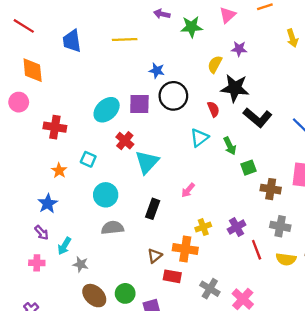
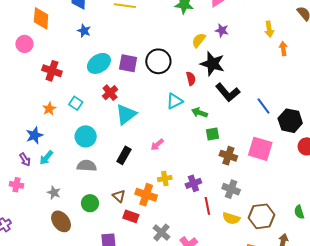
blue star: (157, 71) -> (84, 31), moved
green arrow: (230, 146) -> (200, 113), turned 126
cyan arrow: (64, 246) -> (46, 158), moved
brown triangle: (155, 256) -> (119, 196), turned -48
green circle: (125, 293) -> (90, 203), moved

